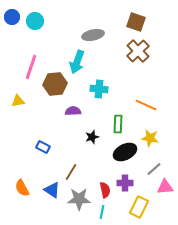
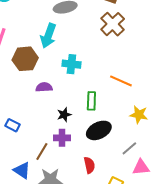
yellow star: (150, 138) -> (139, 115), moved
purple cross: (125, 183) -> (62, 138), moved
red semicircle: (105, 190) -> (89, 165), moved

